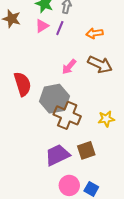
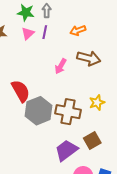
gray hexagon: (54, 99) -> (39, 111), moved
yellow star: (106, 119) -> (97, 103), moved

